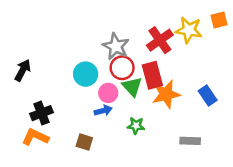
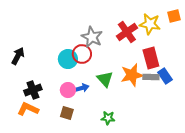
red circle: (122, 68) -> (82, 54), moved
red rectangle: (152, 75) -> (151, 58), moved
green triangle: (132, 87) -> (105, 79), moved
pink circle: (108, 93) -> (68, 90), moved
green star: (136, 126) -> (108, 118), moved
gray rectangle: (190, 141) -> (151, 77), moved

